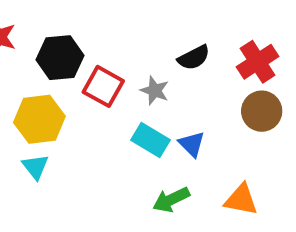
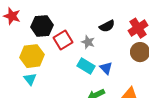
red square: (103, 86) -> (63, 40), turned 30

